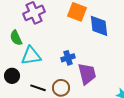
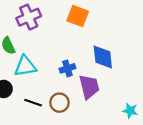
blue diamond: (99, 26) -> (103, 57), moved

